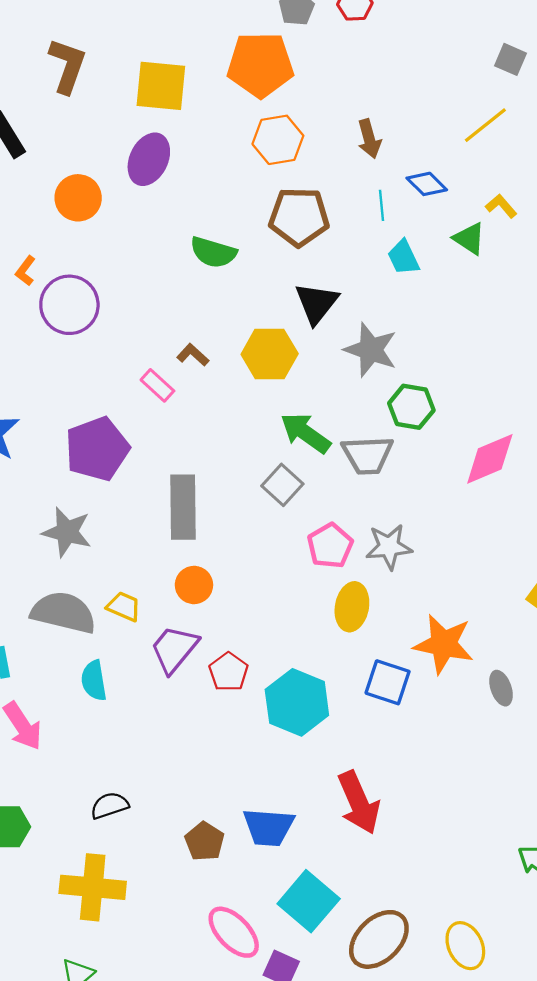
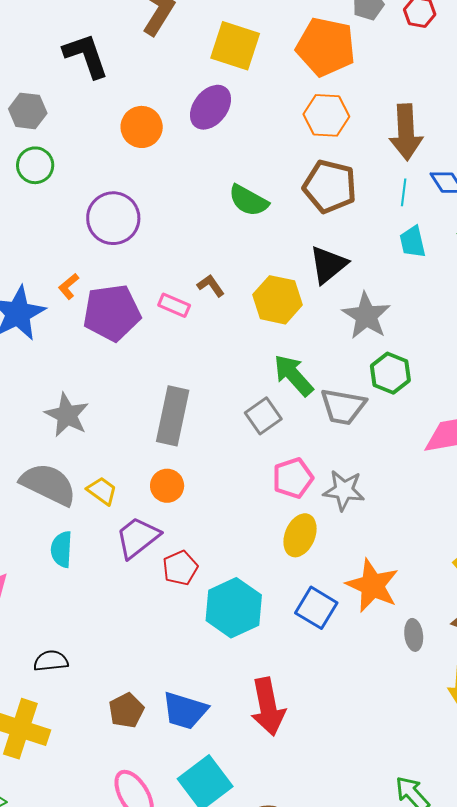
brown arrow: (369, 139) -> (406, 132), size x1.6
orange L-shape: (25, 271) -> (69, 286), moved
pink rectangle: (157, 385) -> (174, 305), turned -32
purple pentagon: (97, 449) -> (112, 313), moved

